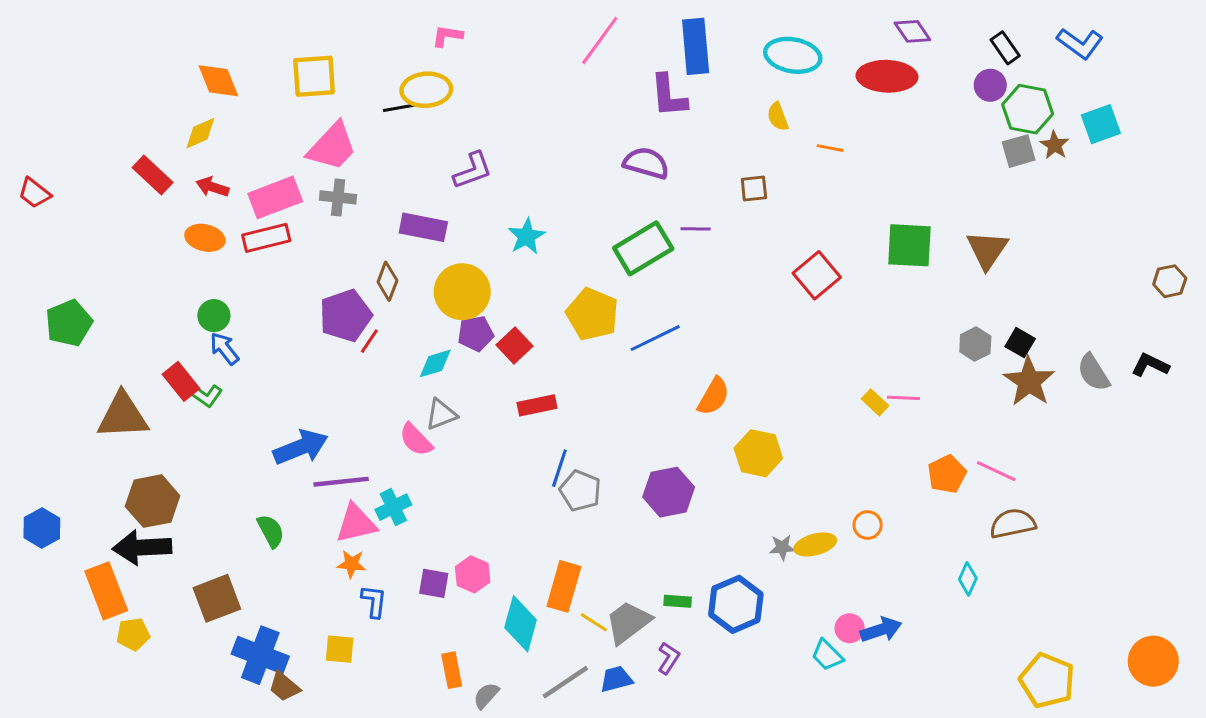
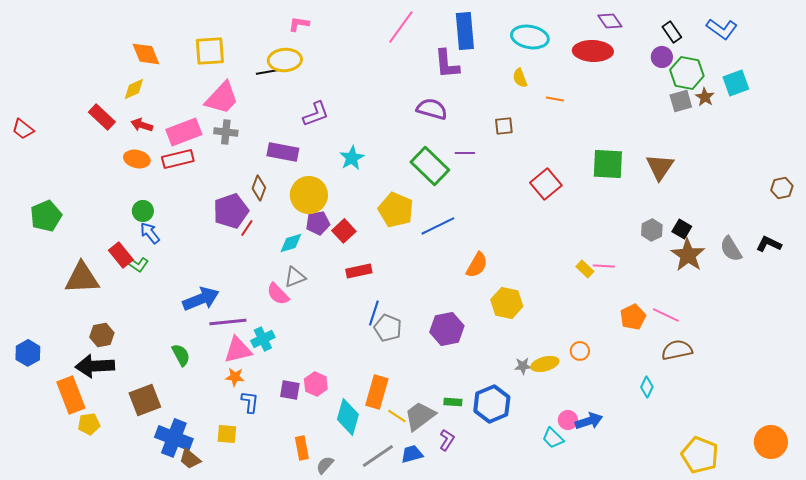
green rectangle: (643, 248) -> (430, 166), turned 75
brown hexagon: (153, 501) -> (102, 335), size x0.7

